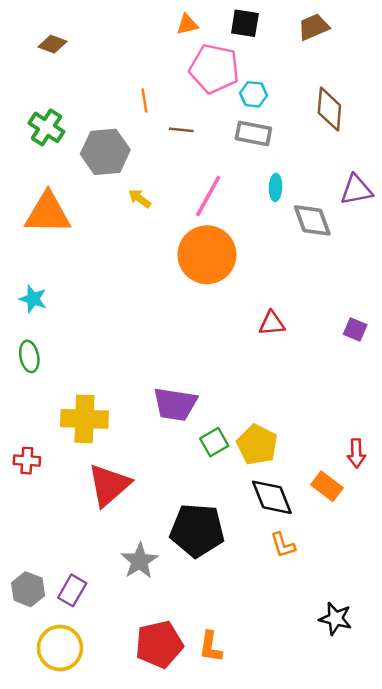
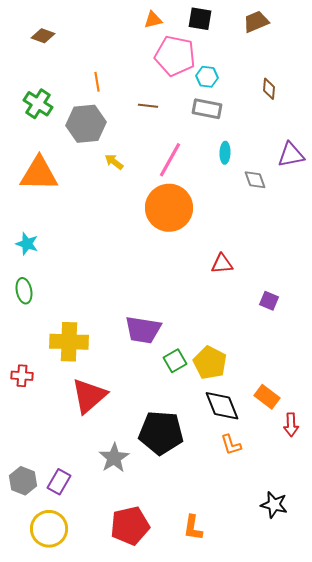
orange line: (144, 100) -> (97, 82), moved
brown diamond: (329, 109) -> (269, 89), size x0.6
gray diamond: (312, 220) -> (255, 180), size x0.7
purple square: (355, 329) -> (269, 301), moved
red arrow: (356, 453) -> (291, 425), moved
orange L-shape: (211, 647) -> (193, 528), moved

